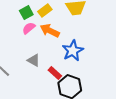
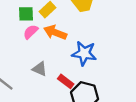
green square: (26, 13) -> (26, 14), turned 32
blue star: (73, 51) -> (84, 53), turned -30

